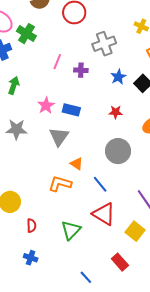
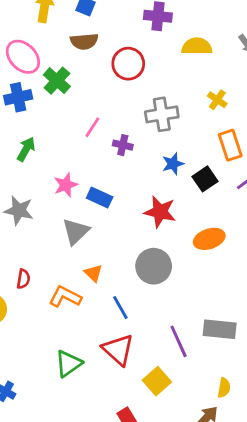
red star: (116, 112) -> (160, 212), size x1.6
red semicircle: (32, 226) -> (23, 279), moved

